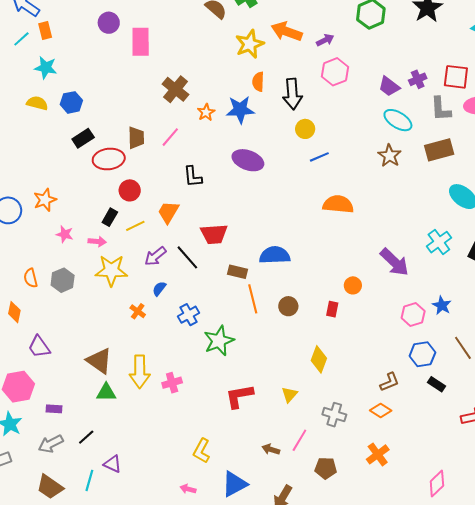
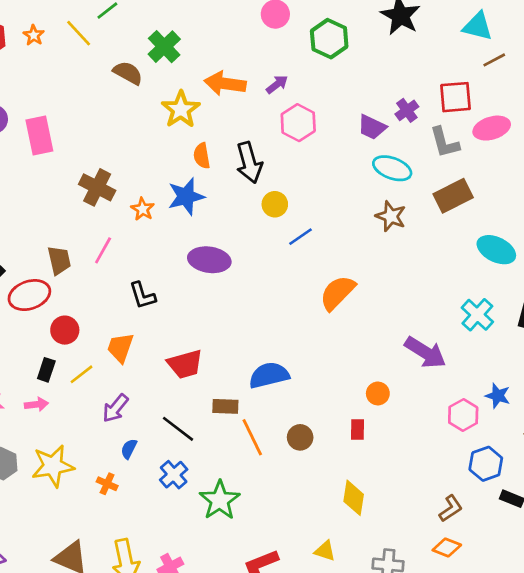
orange semicircle: (338, 204) -> (337, 293), turned -40
black line: (187, 257) -> (178, 429), moved
yellow star: (111, 270) -> (53, 466), moved
yellow triangle: (289, 394) -> (325, 551), turned -42

